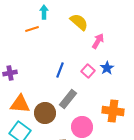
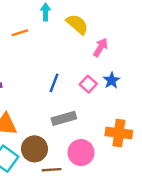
cyan arrow: (44, 12) -> (46, 12), moved
gray rectangle: (68, 99) -> (64, 118), turned 36
brown circle: (45, 113) -> (34, 149), moved

